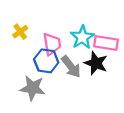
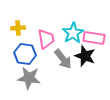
yellow cross: (20, 32) -> (18, 28), turned 32
blue hexagon: (46, 61) -> (25, 54), moved

